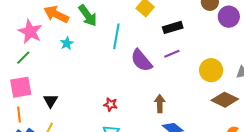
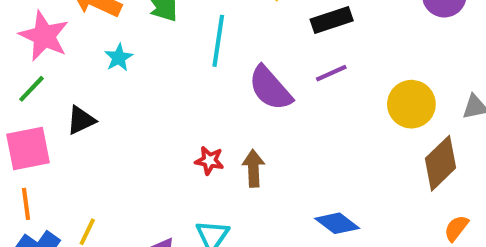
brown diamond: (225, 100) -> (441, 163), turned -68
black triangle: (51, 101) -> (81, 120), moved, turned 35
red star: (110, 104) -> (209, 161), moved
brown arrow: (160, 104) -> (253, 168), moved

